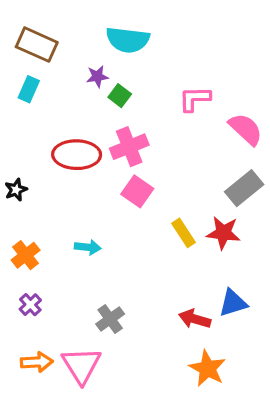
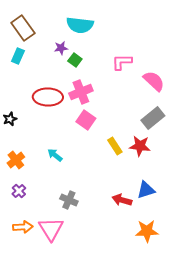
brown rectangle: (37, 45) -> (23, 28), turned 30
cyan arrow: (88, 247) -> (55, 155), turned -147
gray cross: (110, 319) -> (69, 200), turned -30
orange star: (207, 368) -> (147, 231), moved, turned -30

